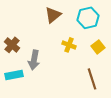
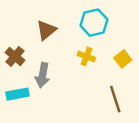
brown triangle: (53, 15) -> (46, 30), moved
cyan hexagon: (88, 18) -> (94, 23), moved

